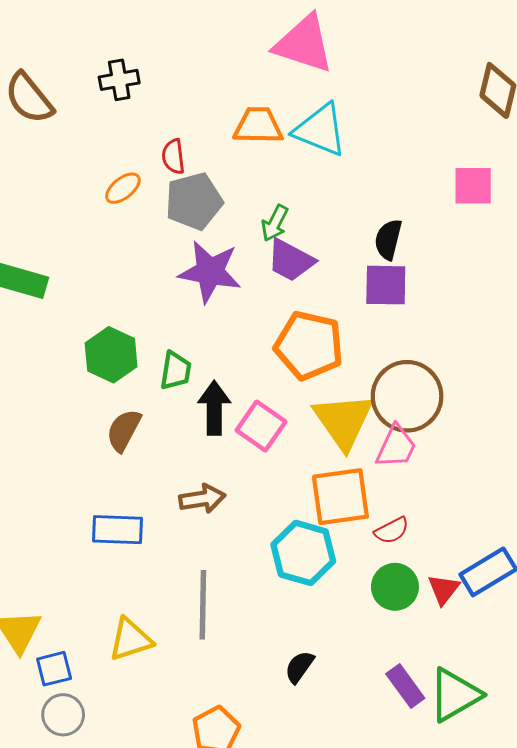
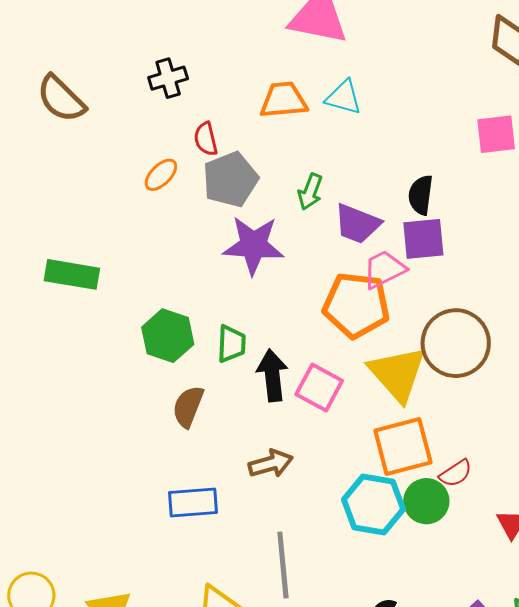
black cross: (119, 80) -> (168, 78), moved
cyan triangle: (320, 130) -> (344, 97), size x0.7
purple trapezoid: (291, 260) -> (357, 224), moved
pink trapezoid: (396, 447) -> (384, 269), moved, turned -135
green circle: (395, 587) -> (426, 501), moved

